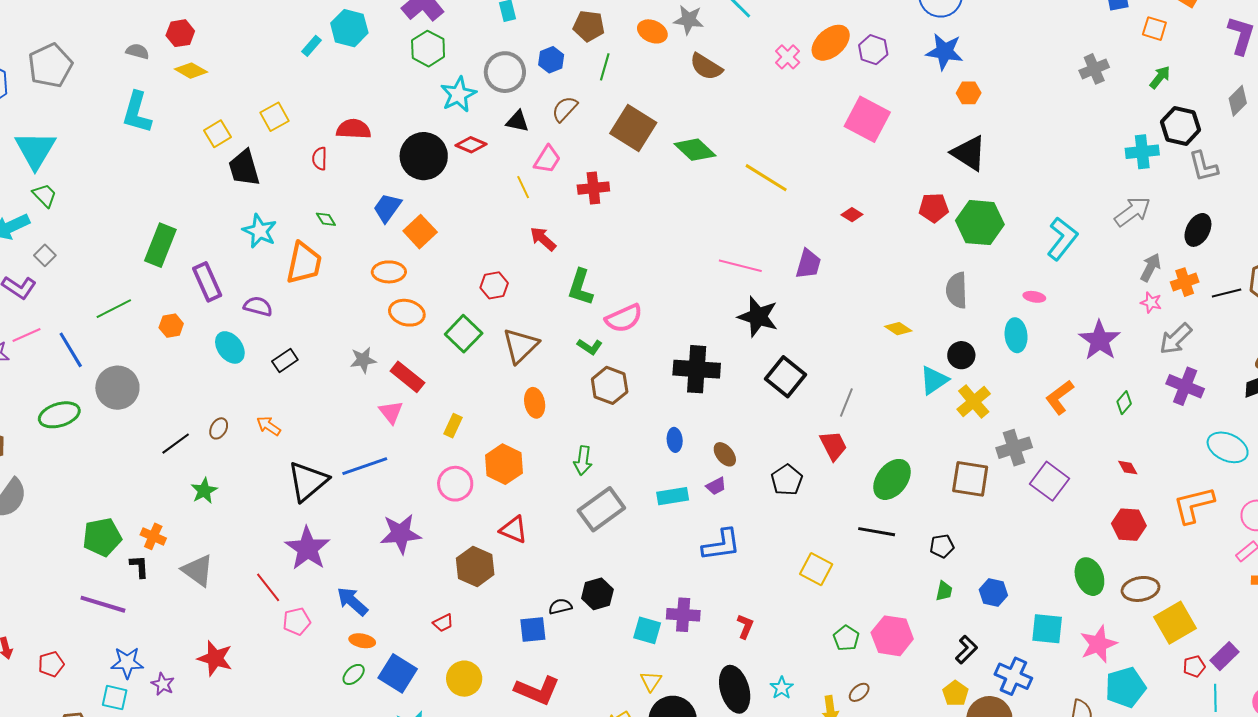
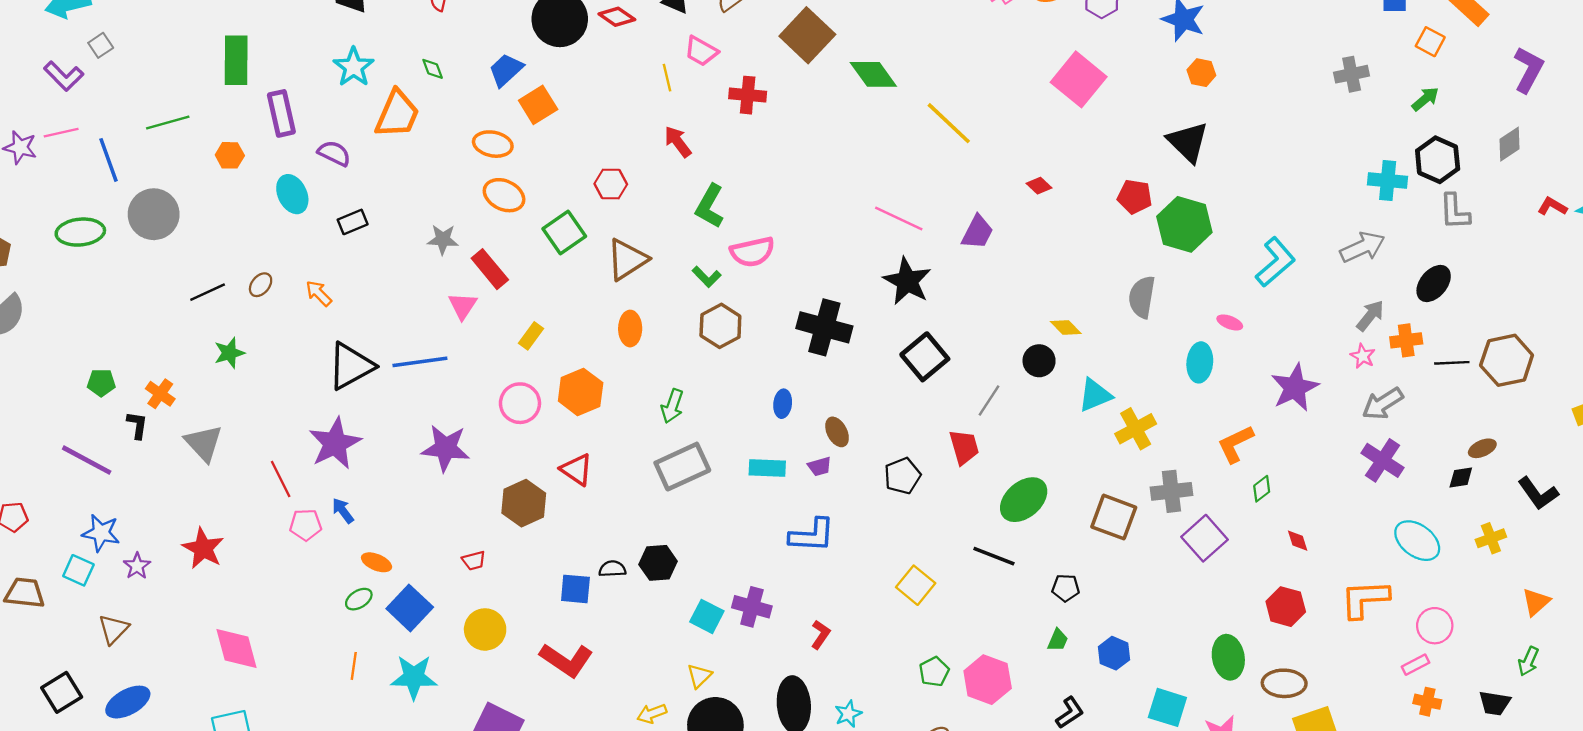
pink trapezoid: (547, 159) -> (701, 51), turned 76
green rectangle: (160, 245) -> (236, 60), turned -33
black circle: (961, 355) -> (1039, 361), moved
green diamond: (1124, 403) -> (1262, 489), moved
green pentagon: (102, 537) -> (101, 383), size x0.6
blue arrow: (352, 601) -> (343, 511), moved, size x0.7

